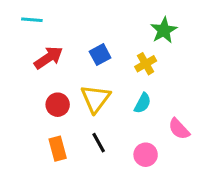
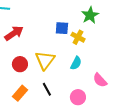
blue square: (100, 55) -> (62, 28), moved, turned 32
yellow cross: (146, 64) -> (78, 37), turned -32
orange rectangle: (58, 149) -> (20, 93), turned 56

